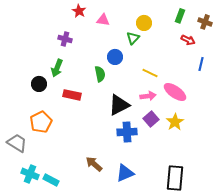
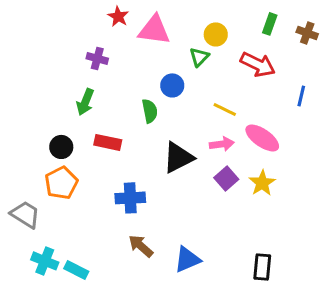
pink triangle: (103, 20) -> (154, 30), size x1.6
red arrow: (188, 40) -> (258, 64), moved, size x1.6
black circle: (39, 84) -> (61, 147), moved
blue cross: (127, 132) -> (130, 198), moved
black rectangle: (175, 178) -> (262, 267), size x0.7

